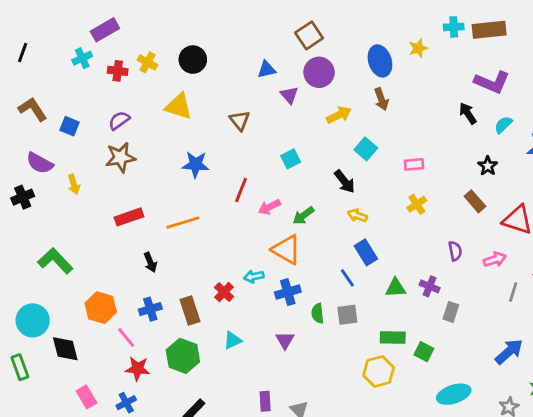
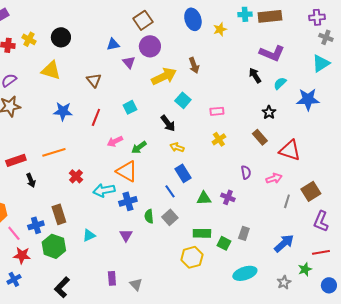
blue ellipse: (380, 61) -> (193, 19), moved
yellow arrow: (339, 115) -> (164, 76), size x1.4
red line: (241, 190) -> (96, 117), moved
red rectangle: (129, 217) -> (16, 160), moved
cyan arrow: (254, 276) -> (104, 190), size x1.5
red cross: (224, 292) -> (76, 176), moved
blue cross: (150, 309) -> (36, 225), moved
gray rectangle: (451, 312) -> (244, 233), moved
gray square: (347, 315) -> (170, 217), turned -35

